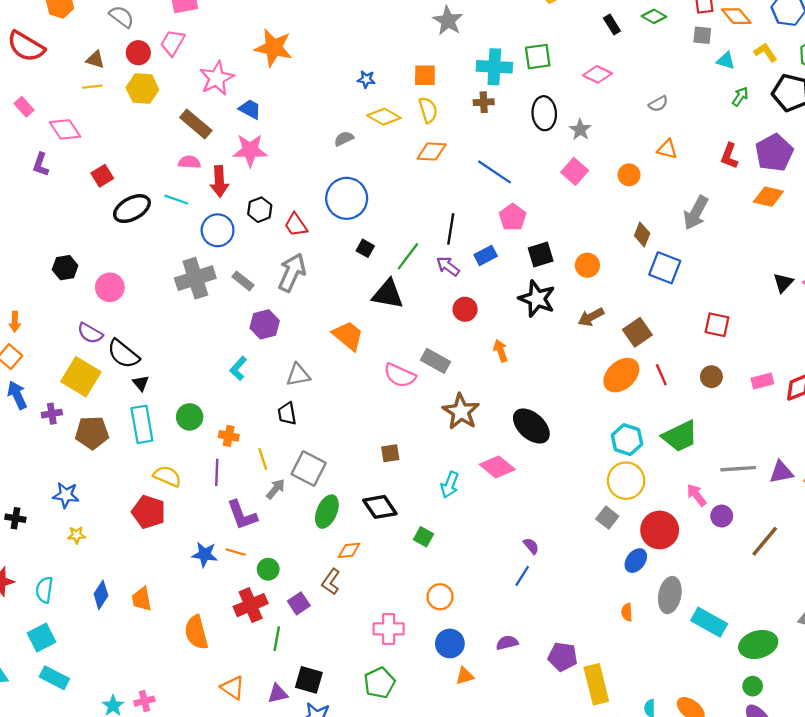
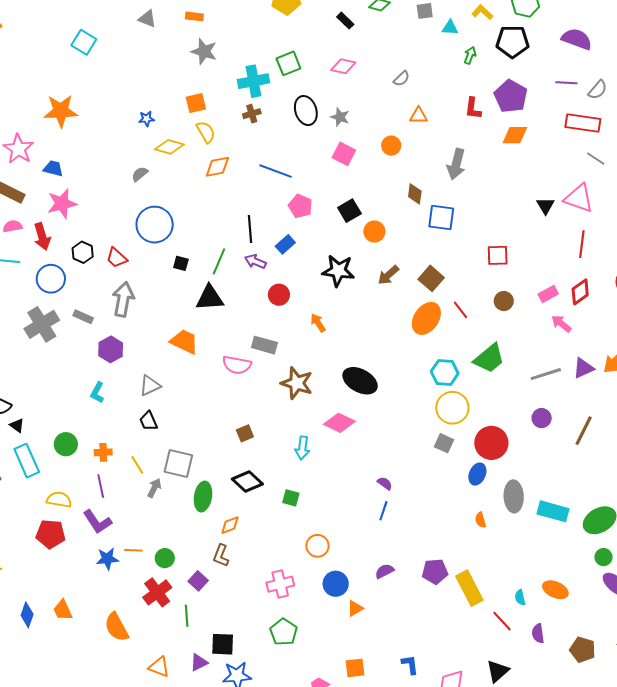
black square: (541, 254) -> (349, 211), moved
pink arrow: (696, 495) -> (561, 324), moved
purple L-shape: (242, 515) -> (97, 522), moved

